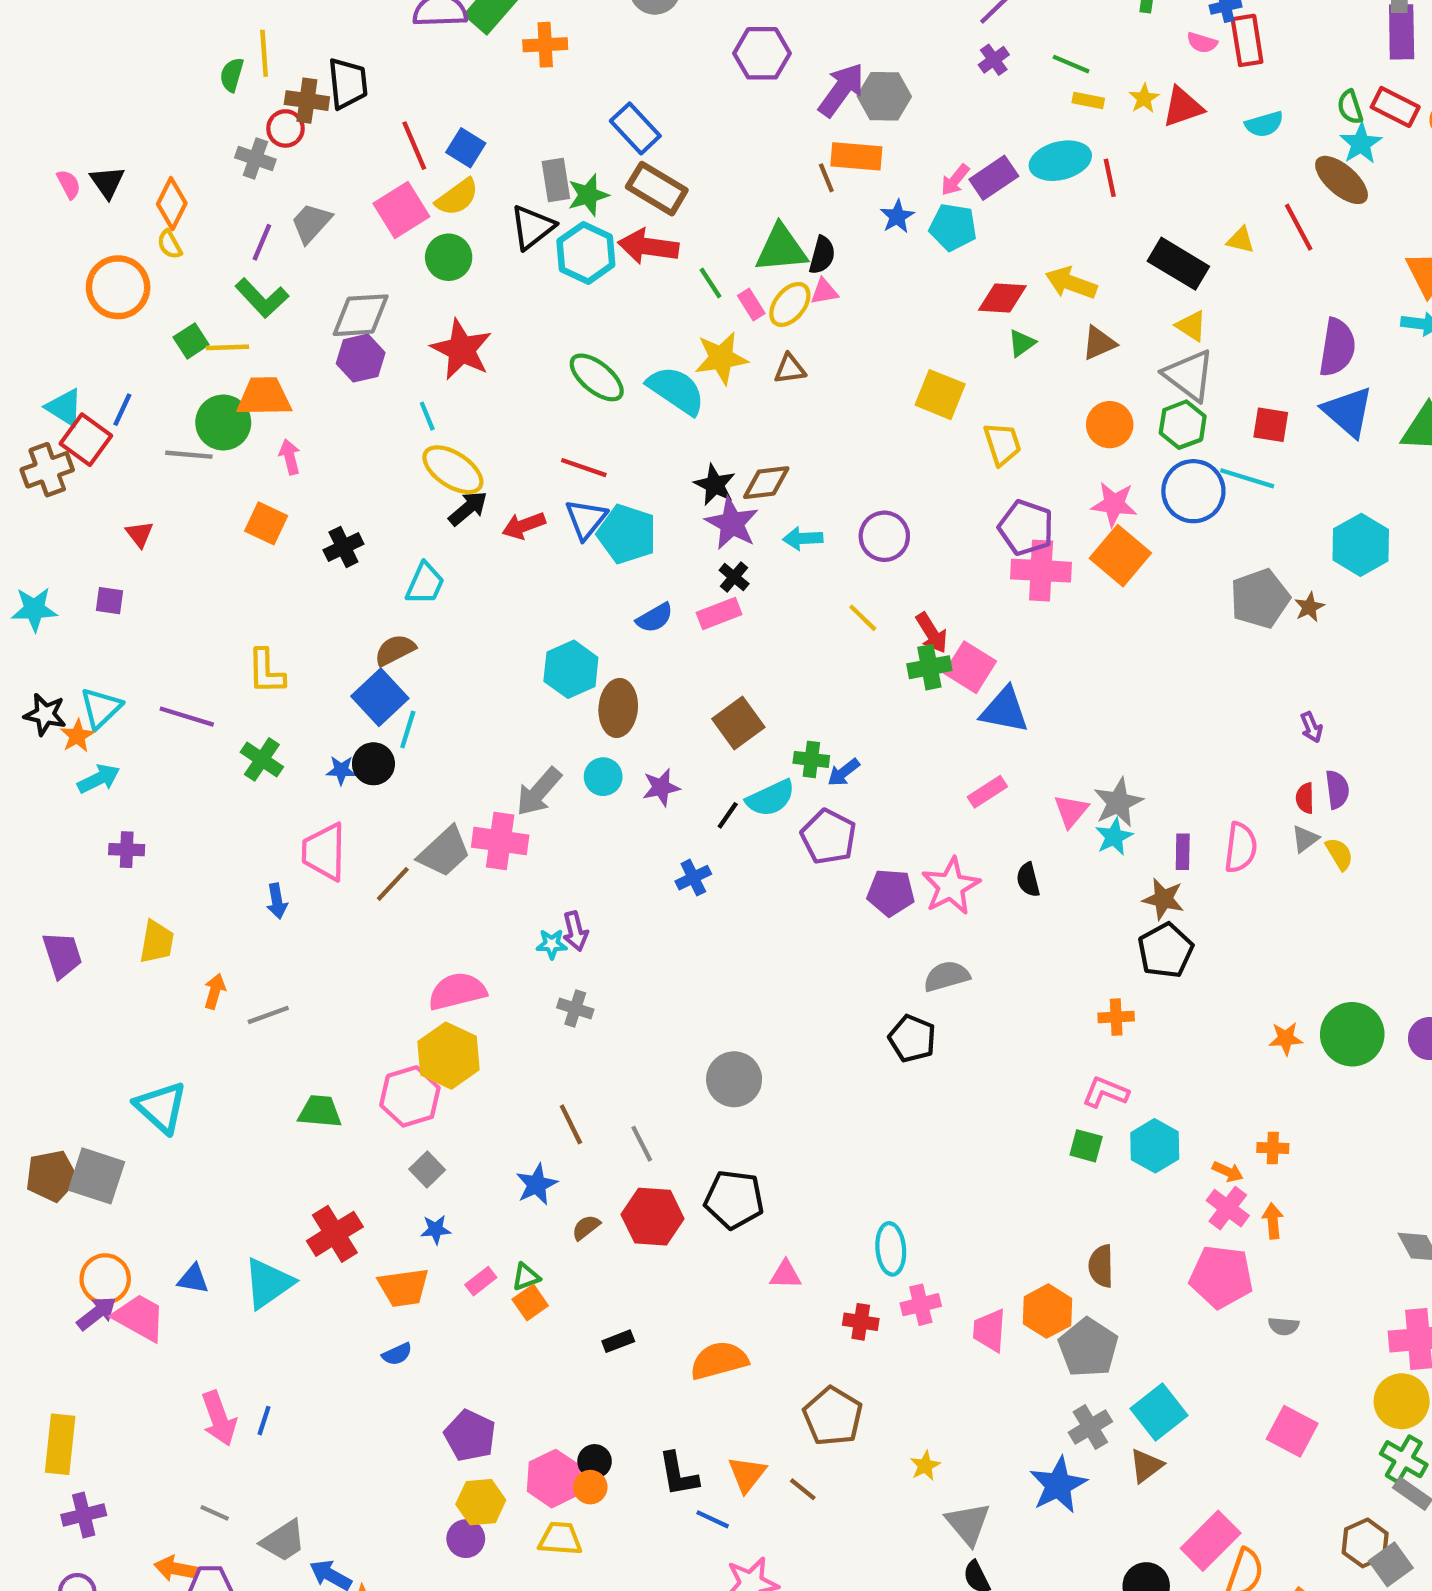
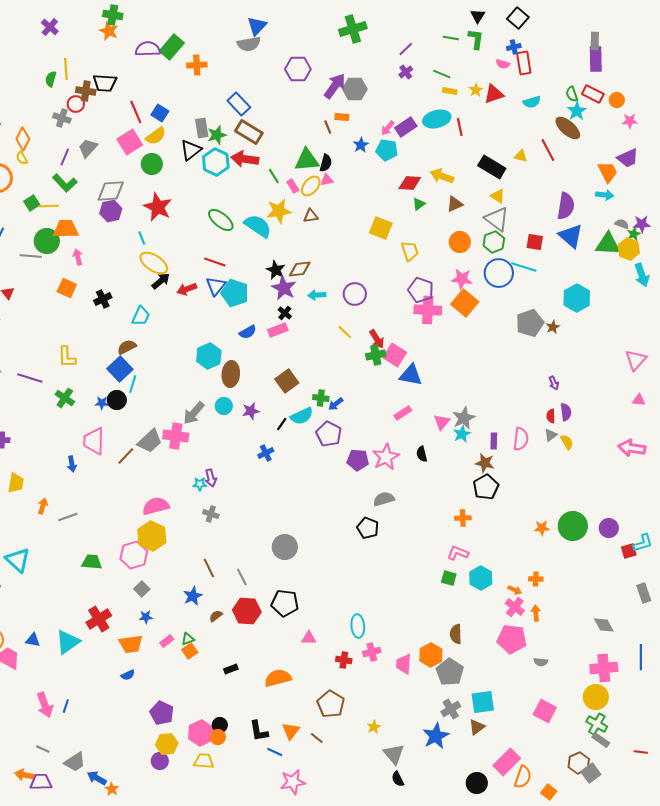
black trapezoid: (348, 83) -> (105, 83), turned 100
orange rectangle: (856, 156) -> (342, 117), size x0.6
cyan square: (1159, 1412) -> (483, 702), turned 30

